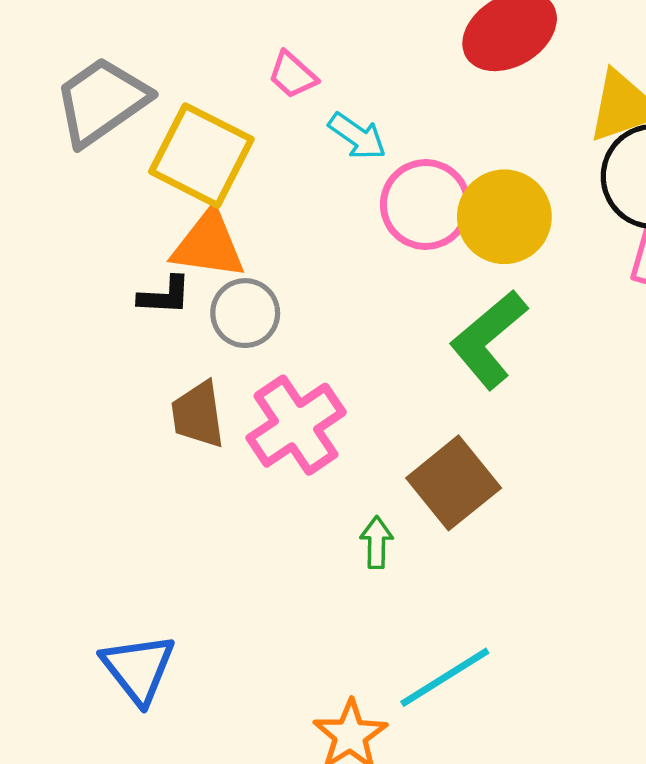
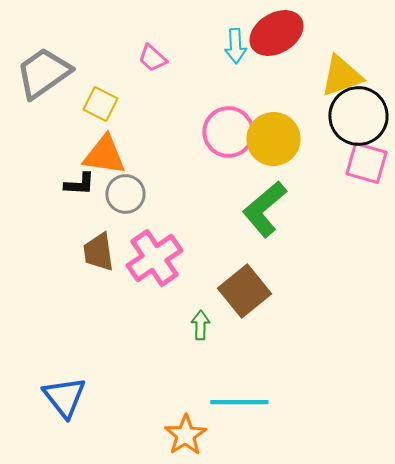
cyan arrow: (357, 136) -> (235, 46), moved, turned 52
yellow square: (201, 155) -> (100, 104), size x0.6
cyan line: (445, 677) -> (239, 402), turned 32

